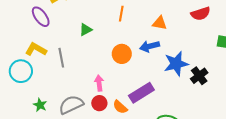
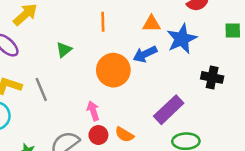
orange circle: (122, 54) -> (113, 70), size x1.4
blue star: (176, 64) -> (182, 39), moved
black cross: (199, 76) -> (212, 77), turned -30
purple rectangle: (141, 93) -> (169, 110), moved

